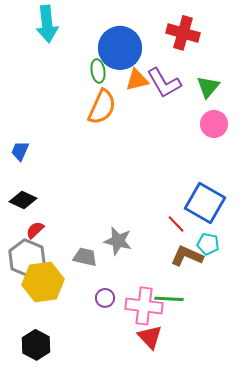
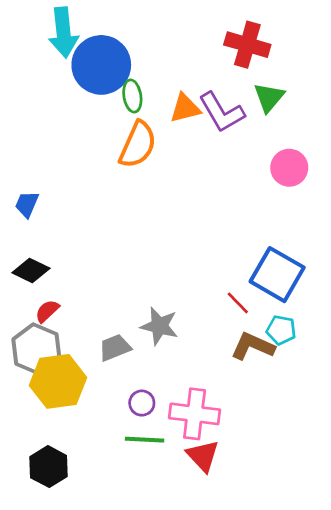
blue circle: (120, 48) -> (101, 65), moved
green triangle: (208, 87) -> (269, 97), moved
gray trapezoid: (85, 257) -> (115, 348), turned -35
green line: (169, 299) -> (145, 440), moved

